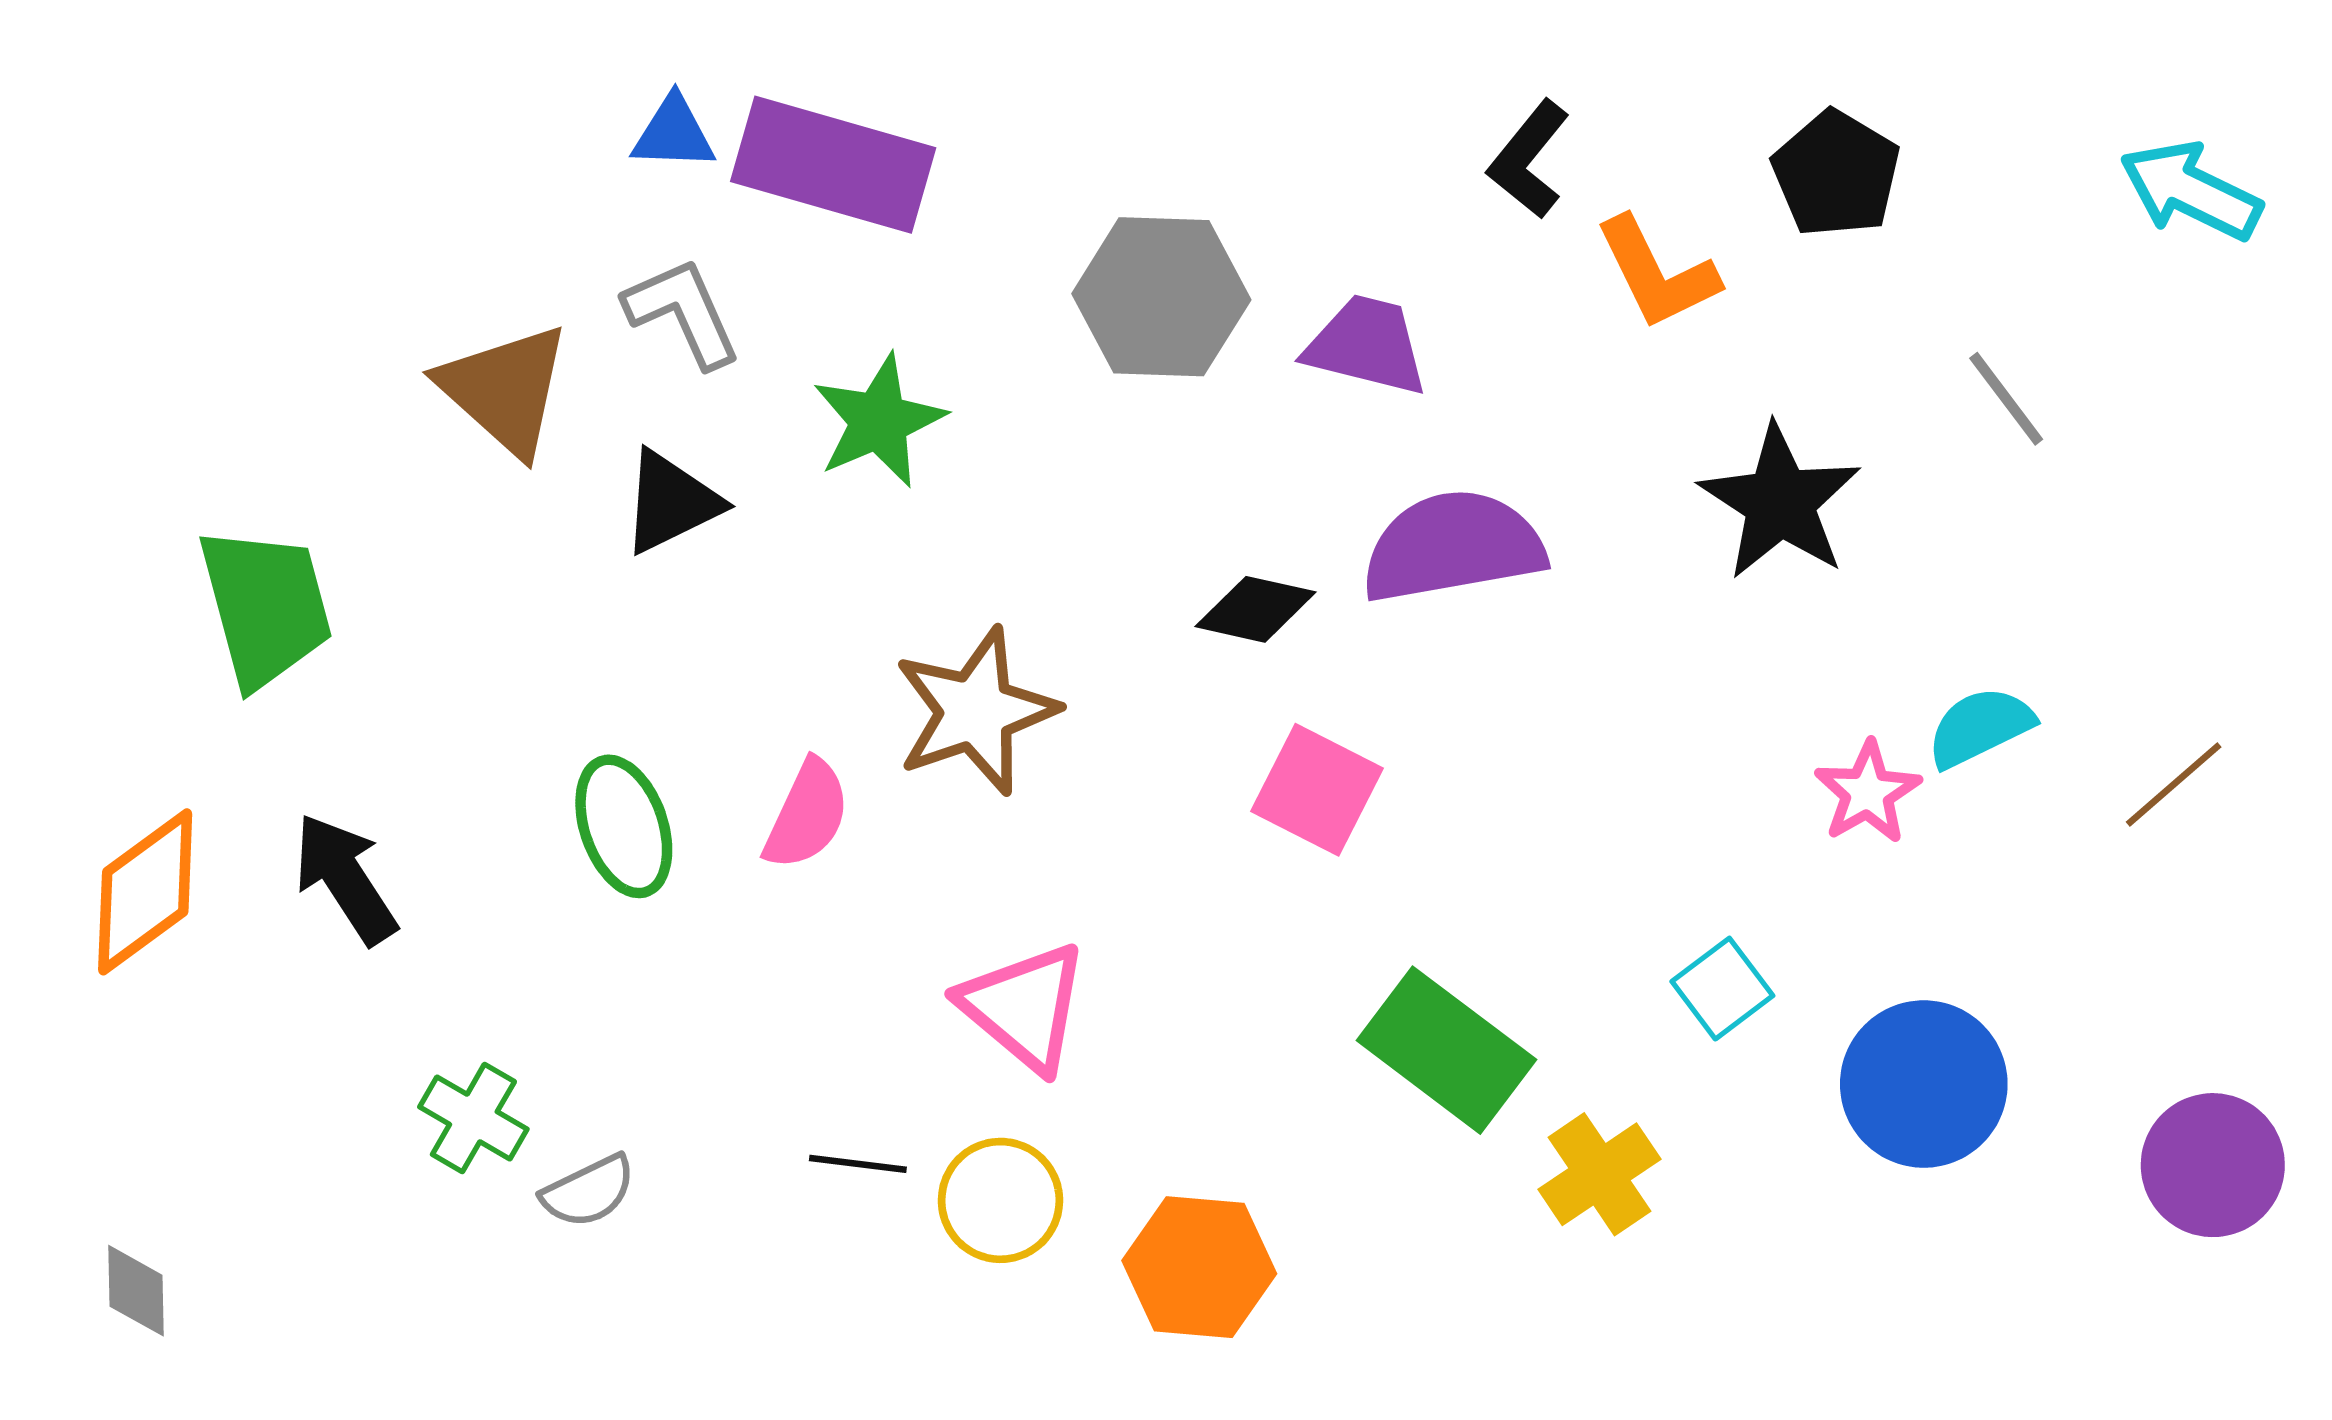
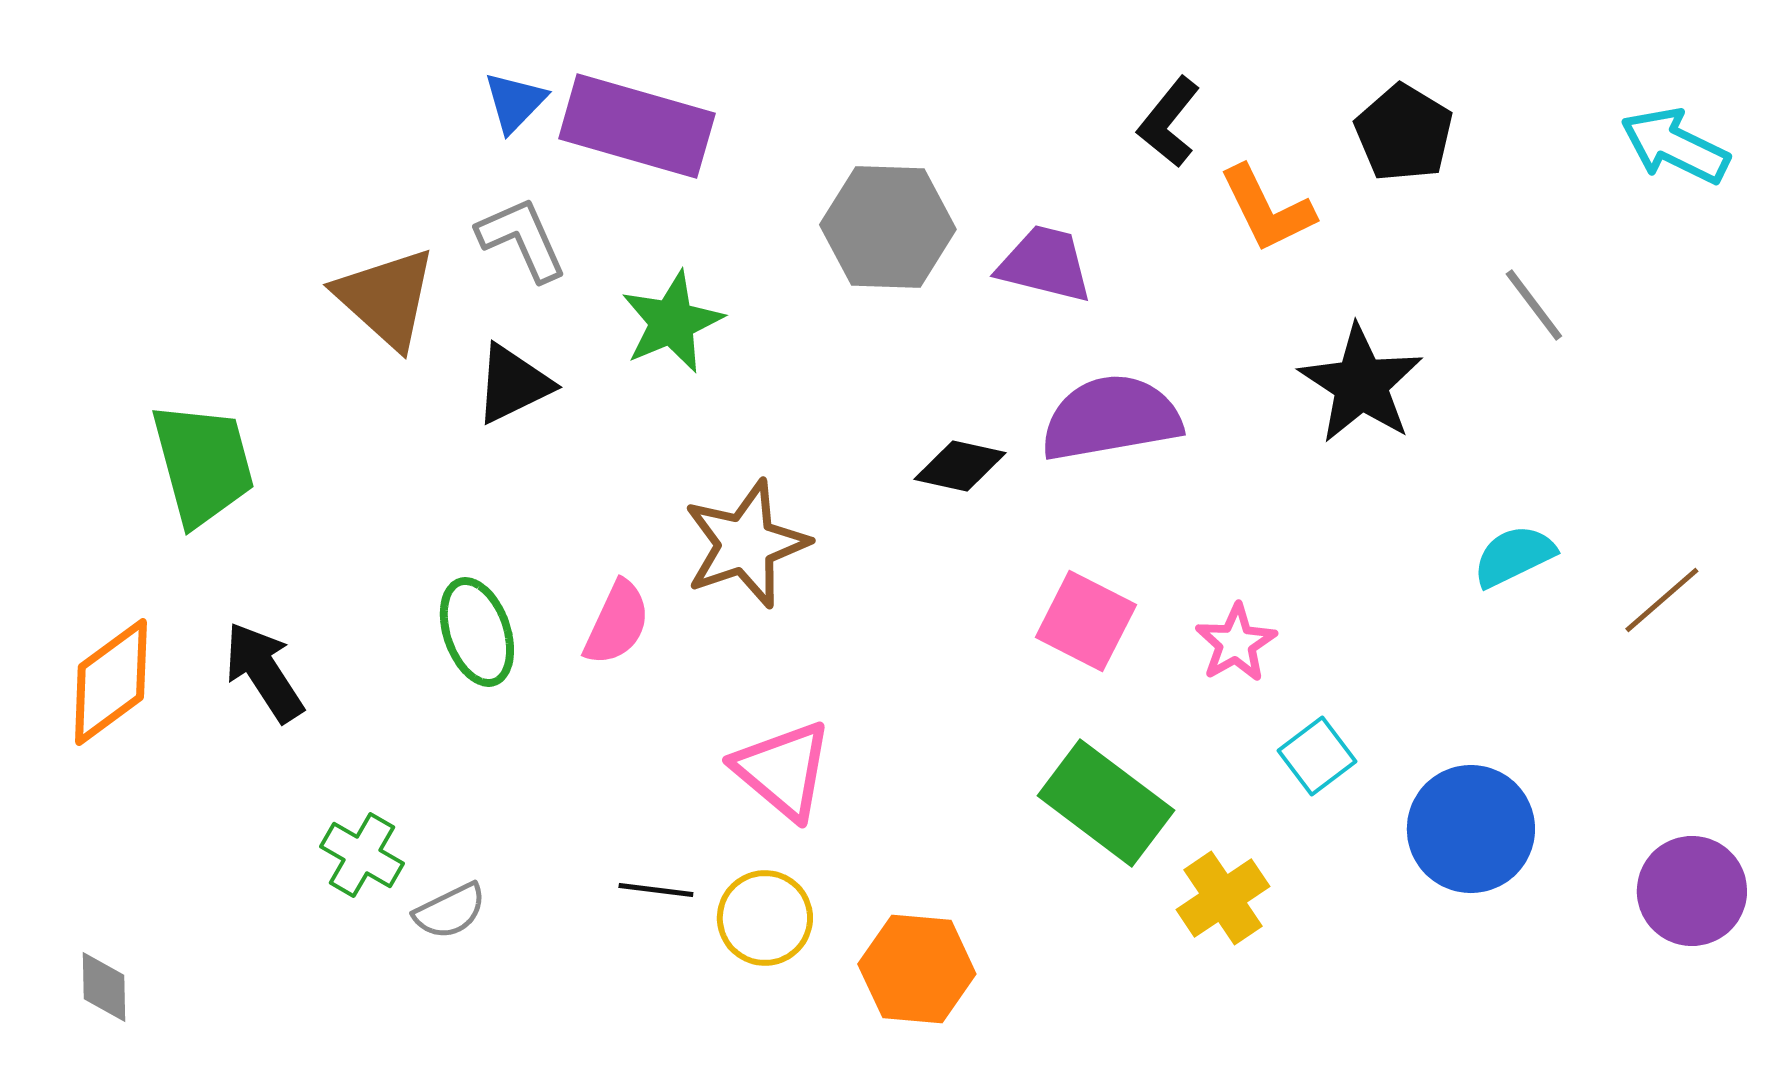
blue triangle: (674, 133) -> (515, 102), turned -48
pink square: (1317, 790) -> (1086, 621), moved
pink star: (1868, 792) -> (1236, 643), moved

